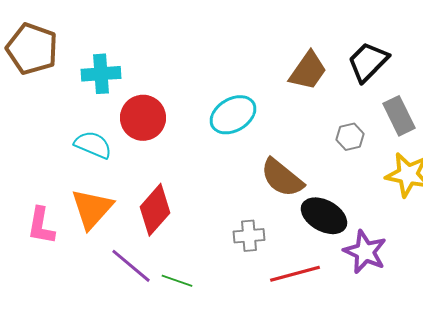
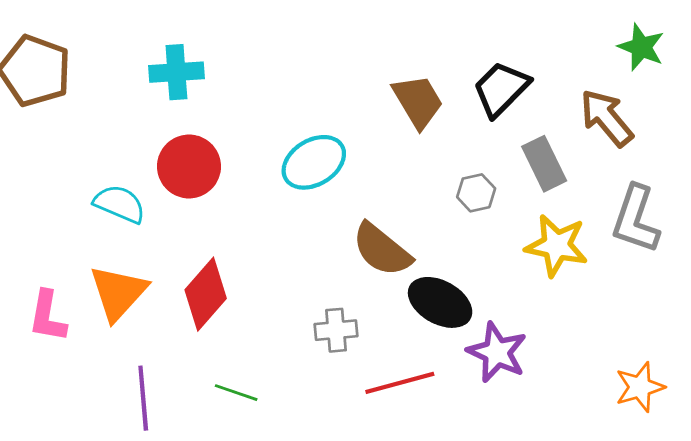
brown trapezoid: (308, 71) -> (418, 101), turned -66
cyan cross: (101, 74) -> (176, 72), moved
purple line: (131, 266) -> (143, 398), moved, turned 45

